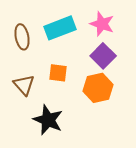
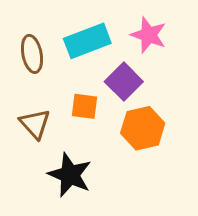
purple square: (103, 56) -> (124, 82), moved

